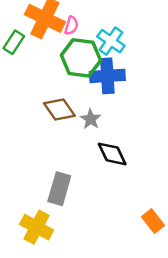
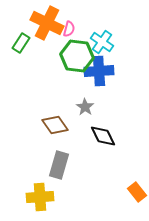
brown diamond: (59, 110) -> (55, 125), moved
yellow cross: (37, 227) -> (40, 197), turned -32

